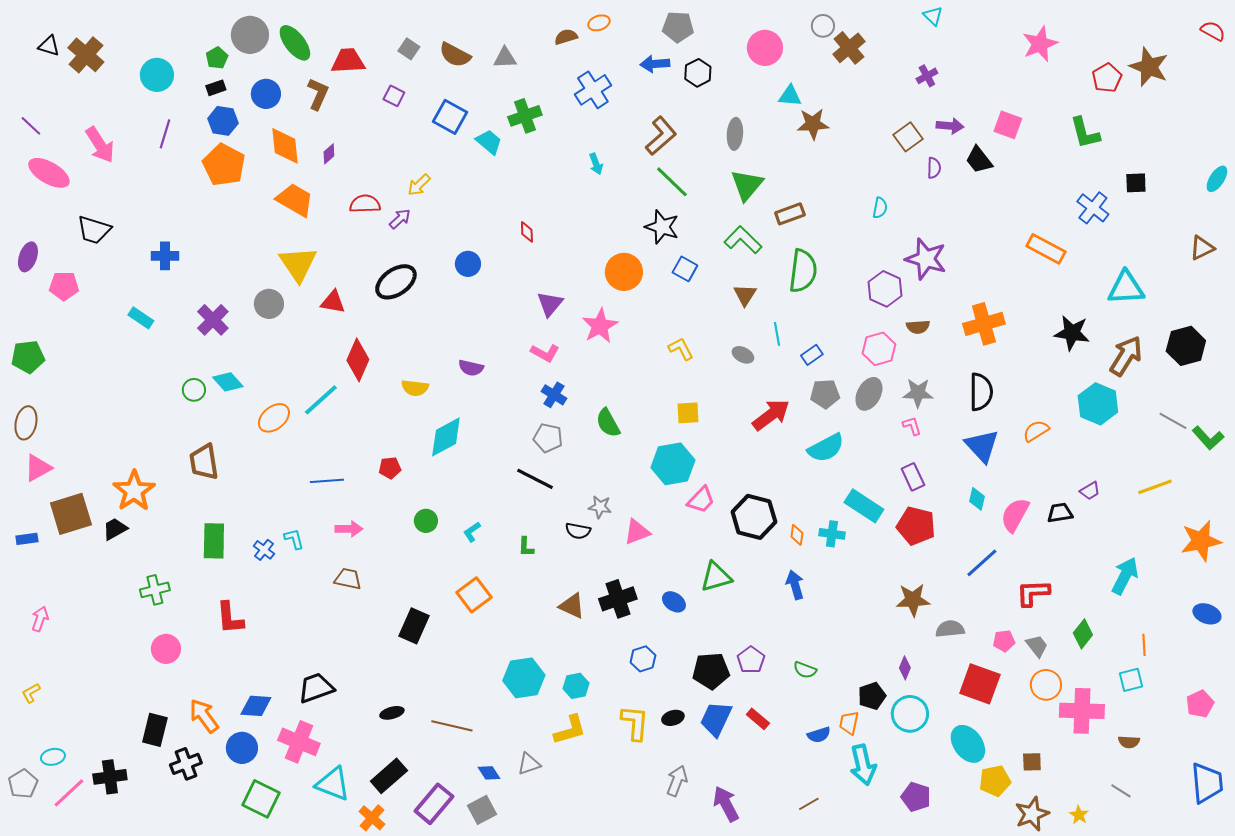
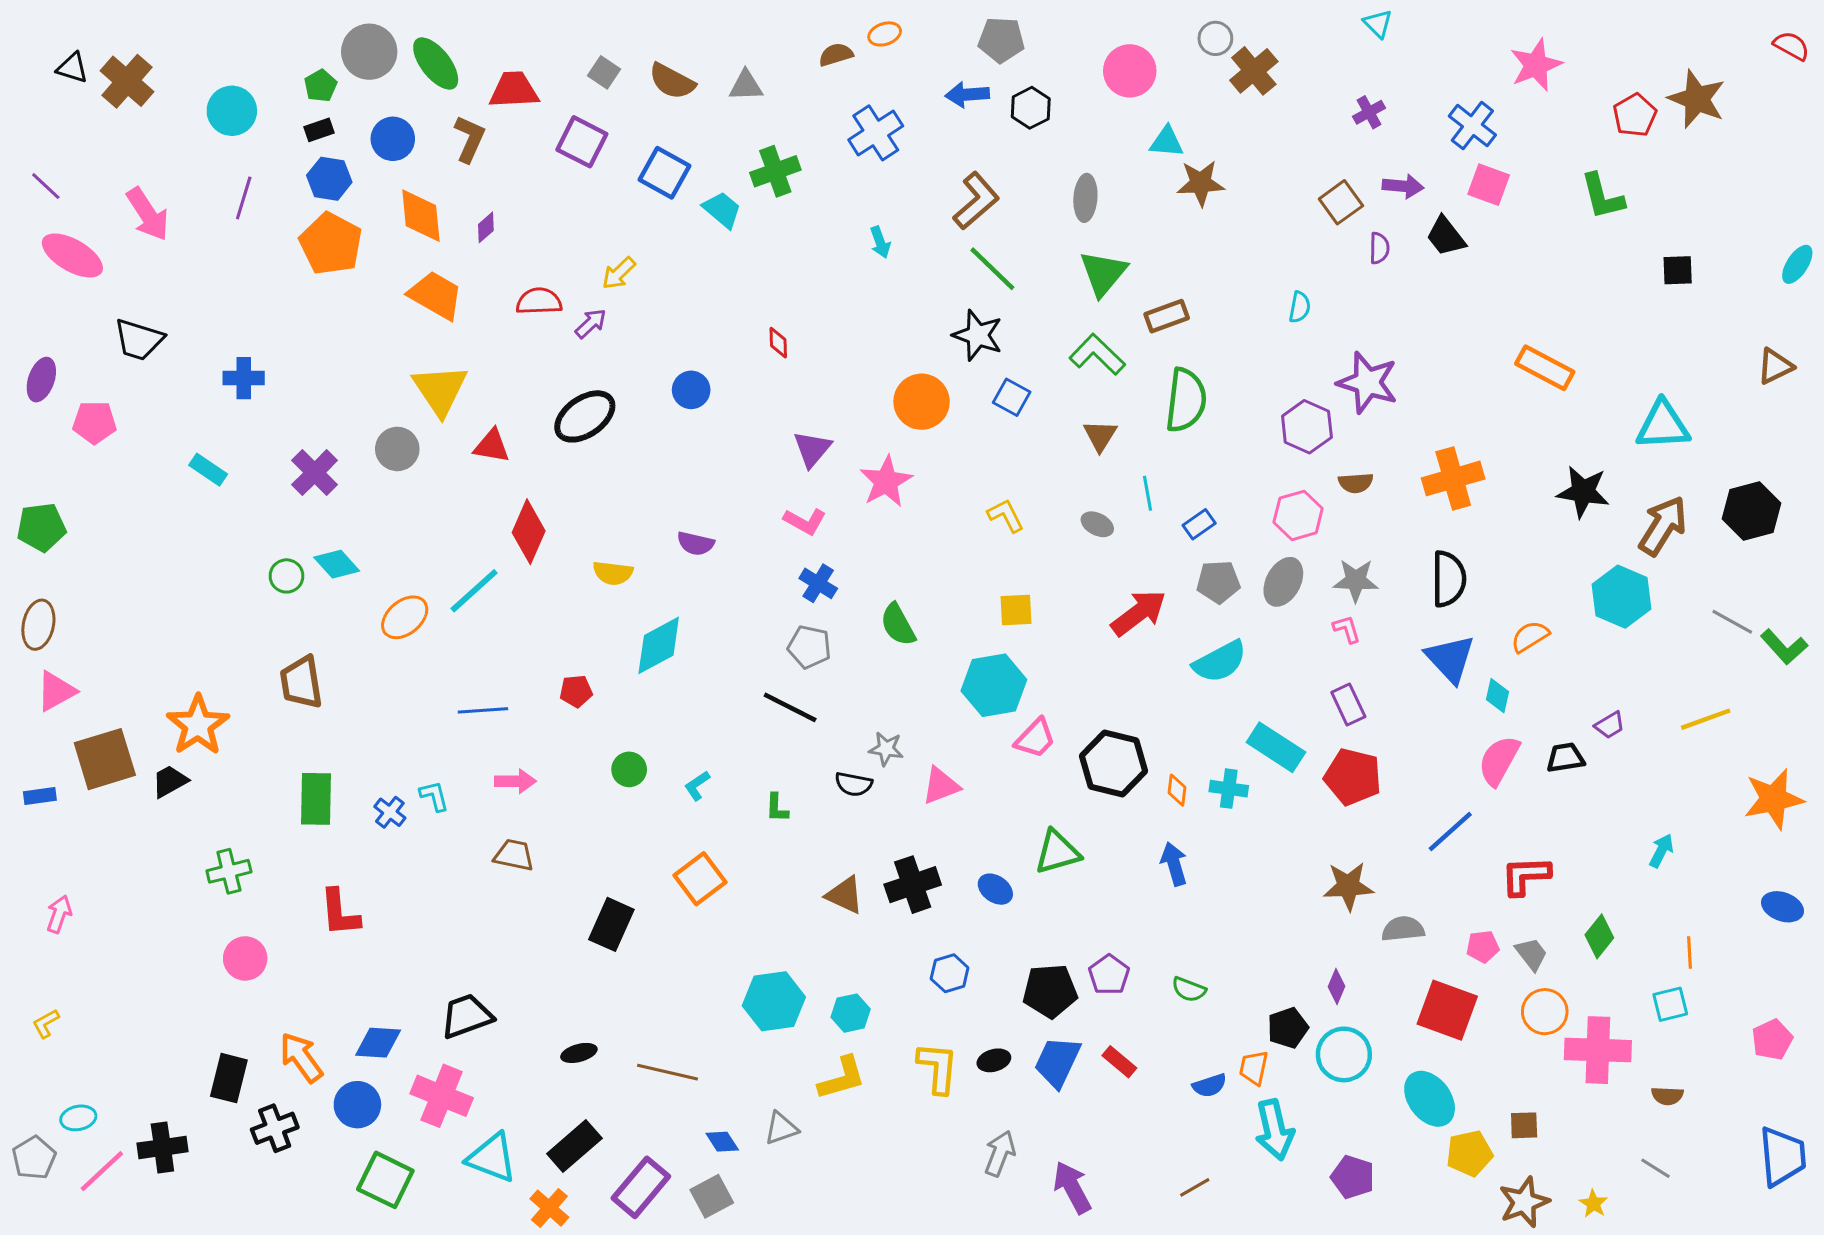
purple square: (394, 96) -> (582, 142), size x1.6
blue cross: (1093, 208) -> (1472, 126), moved
cyan diamond: (977, 499) -> (1497, 696), moved
cyan arrow: (1125, 576) -> (1661, 851), size x0.6

